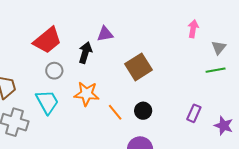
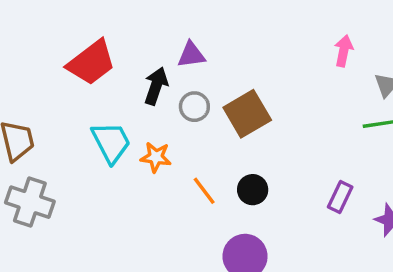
gray circle: (54, 71) -> (194, 107), moved
orange star: (87, 94) -> (156, 157), size x0.7
cyan trapezoid: (47, 102) -> (111, 142), moved

